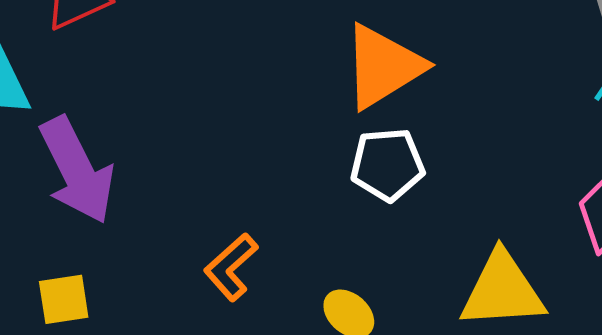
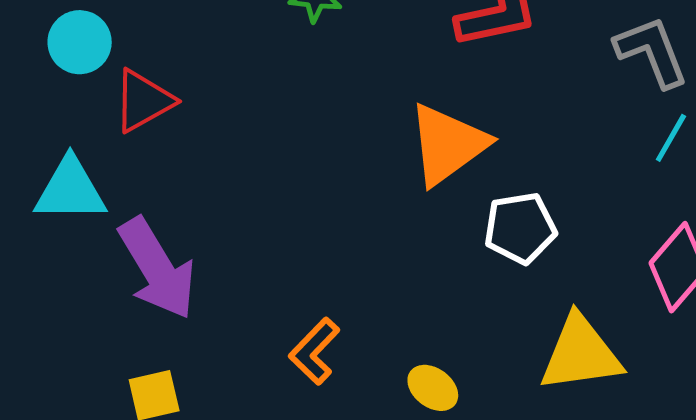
white pentagon: (387, 165) -> (520, 228), moved

